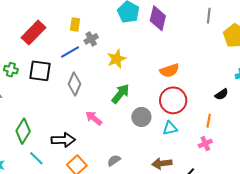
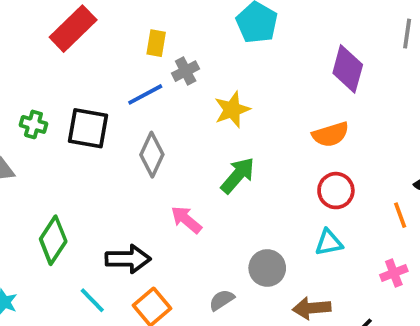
purple diamond: (158, 18) -> (348, 69), moved
red rectangle: (33, 33) -> (73, 29), moved
red circle: (173, 100) -> (336, 191), size x0.7
gray circle: (141, 117) -> (267, 268), moved
orange line: (209, 121) -> (400, 215), moved, turned -32
cyan line: (36, 158) -> (92, 300), moved

